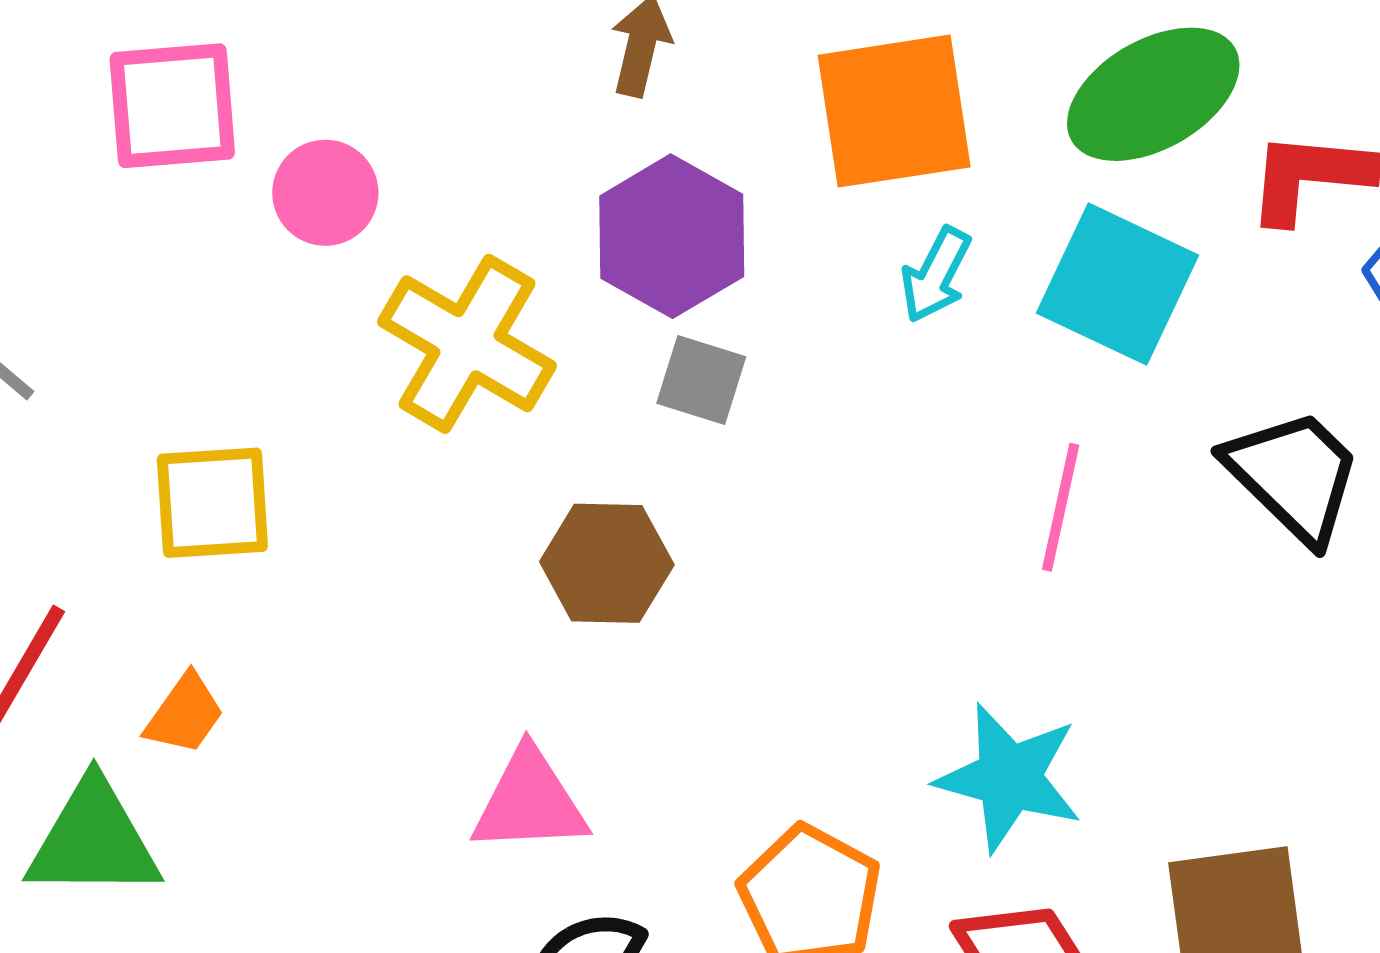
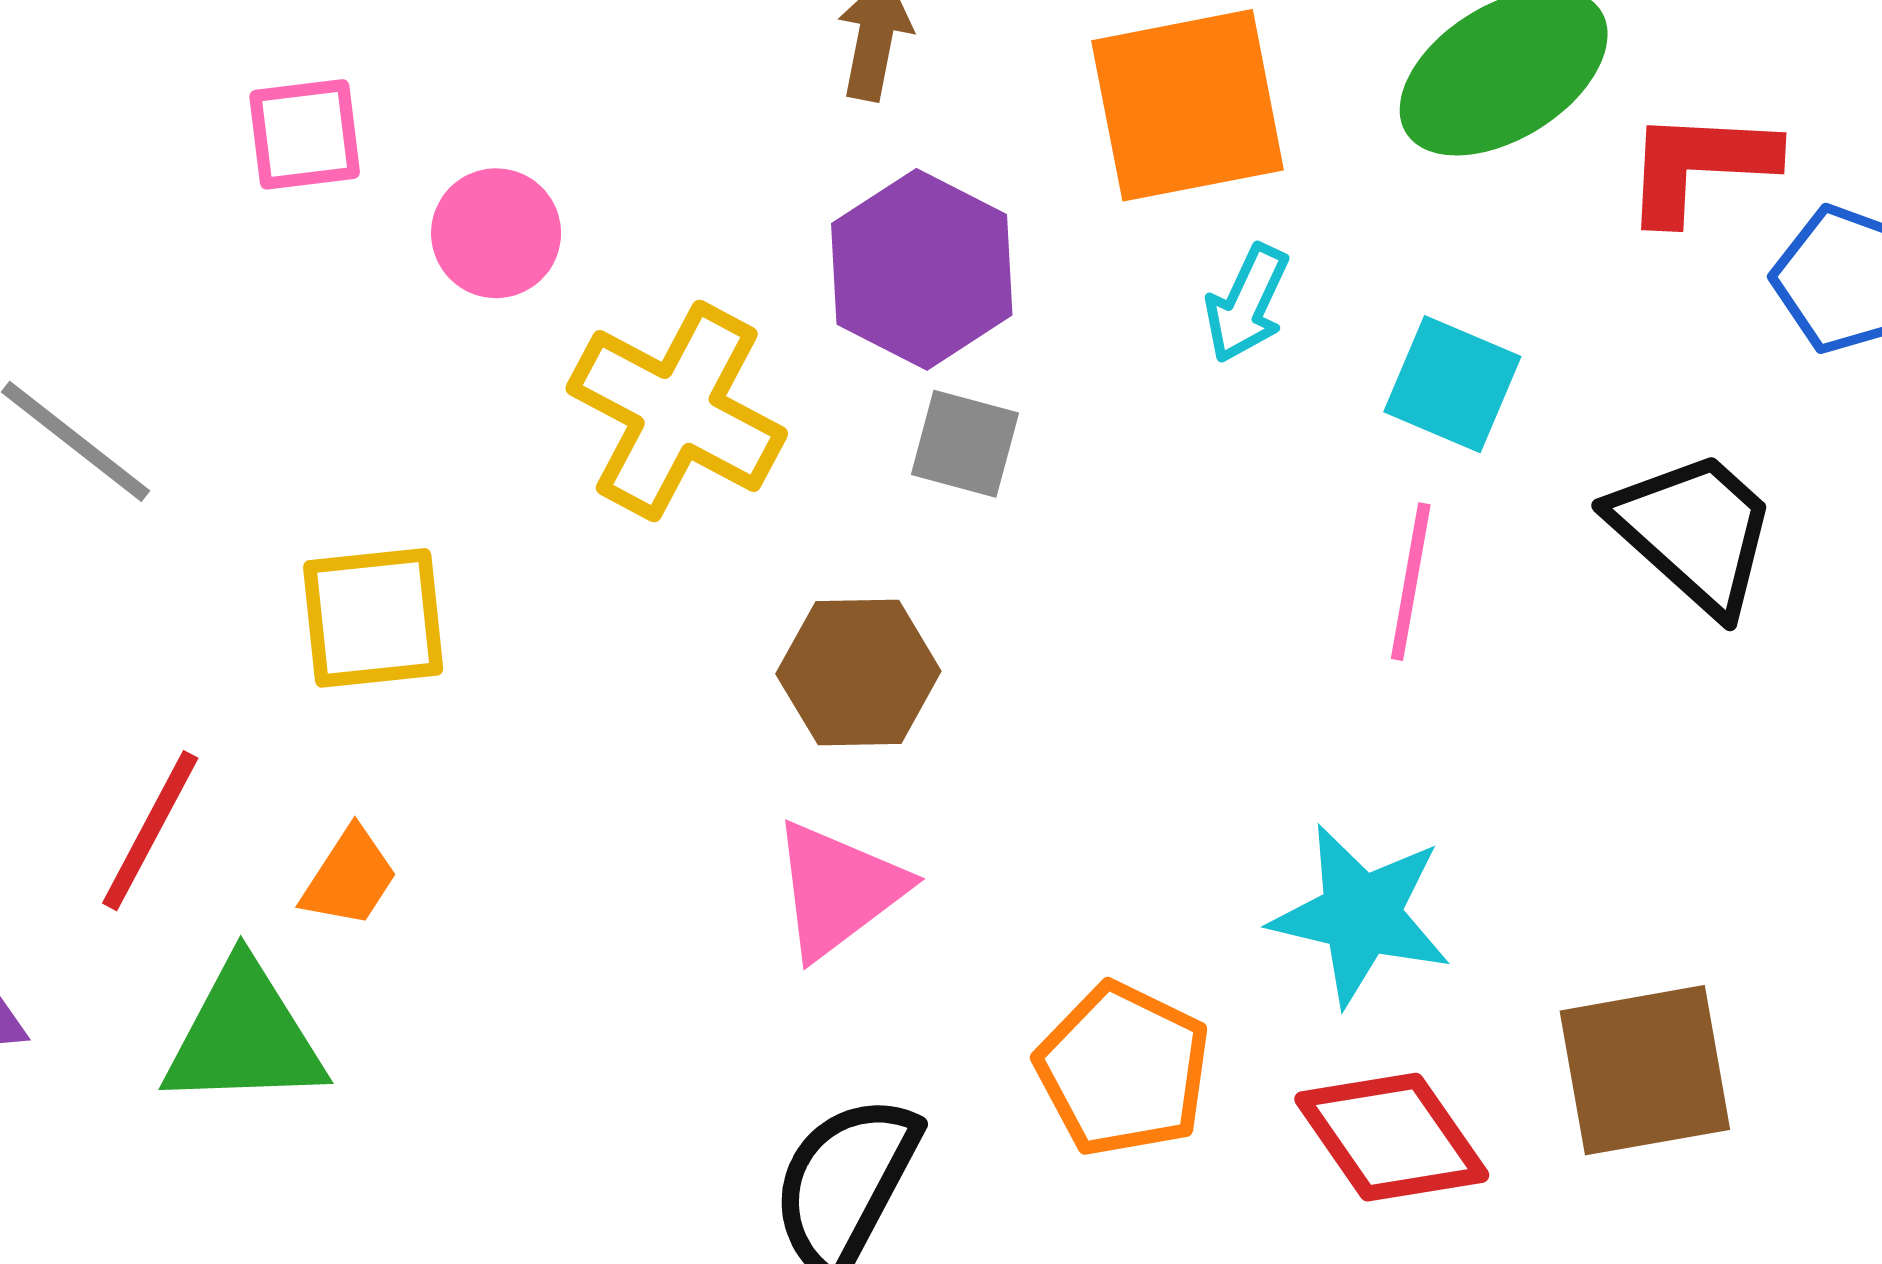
pink square: (172, 106) -> (305, 134), size x0.7
cyan square: (1117, 284) -> (1452, 384), moved, size x0.7
pink triangle: (530, 802) -> (838, 889), moved, turned -32

